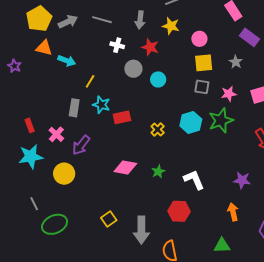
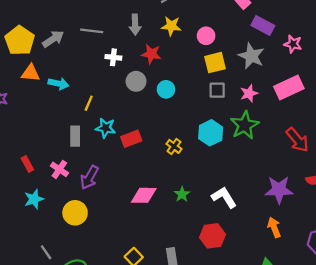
gray star: (236, 62) -> (251, 56), size x1.6
cyan star: (31, 157) -> (34, 199), size x0.7
purple star: (242, 180) -> (279, 190), size x1.4

